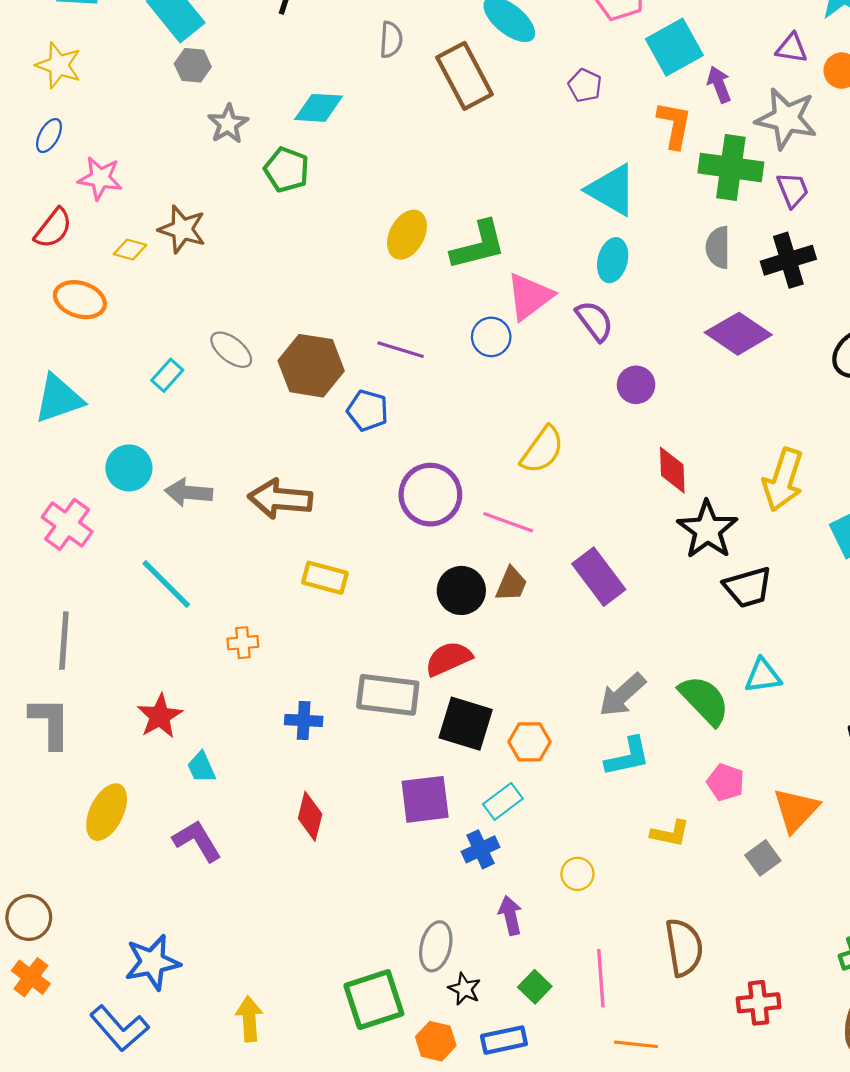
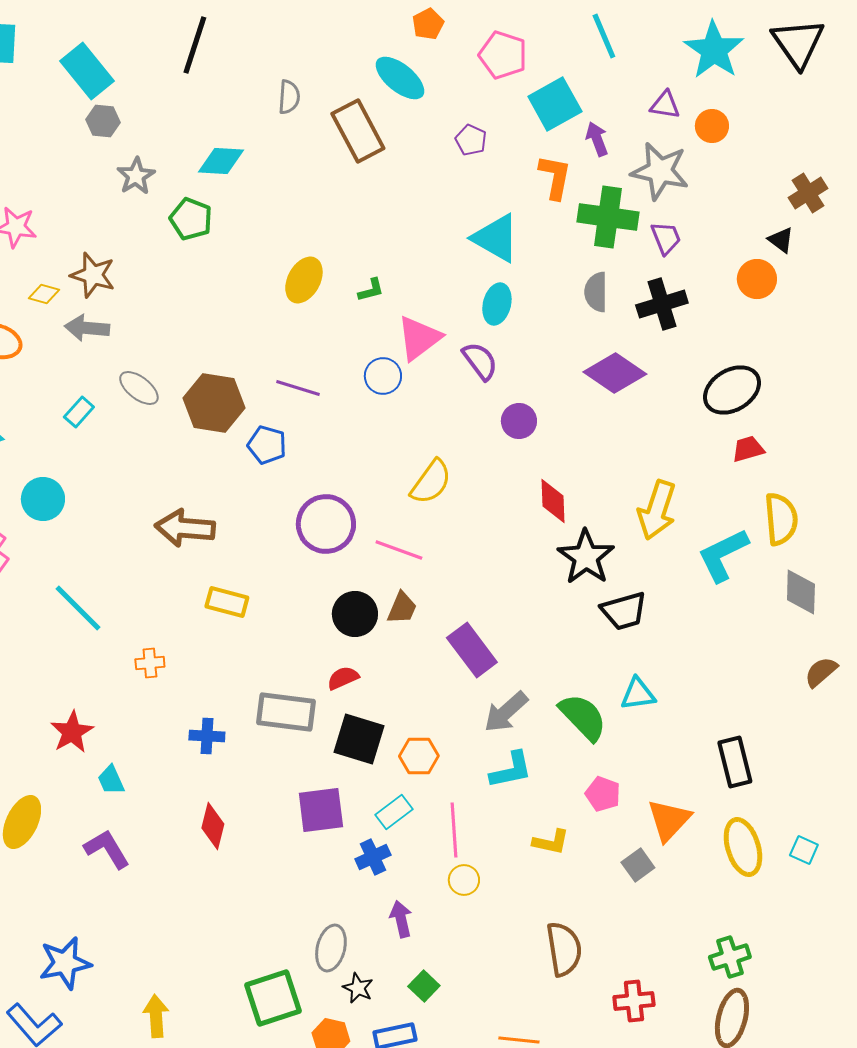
green L-shape: (478, 245) -> (371, 290), size x0.5
gray arrow: (189, 492) -> (87, 328), moved
purple rectangle: (599, 577) -> (472, 650), moved
red semicircle: (449, 659) -> (343, 678), size x0.7
pink line: (601, 978) -> (454, 830), moved

